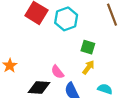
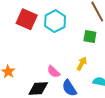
green square: (88, 47) -> (90, 37), moved

